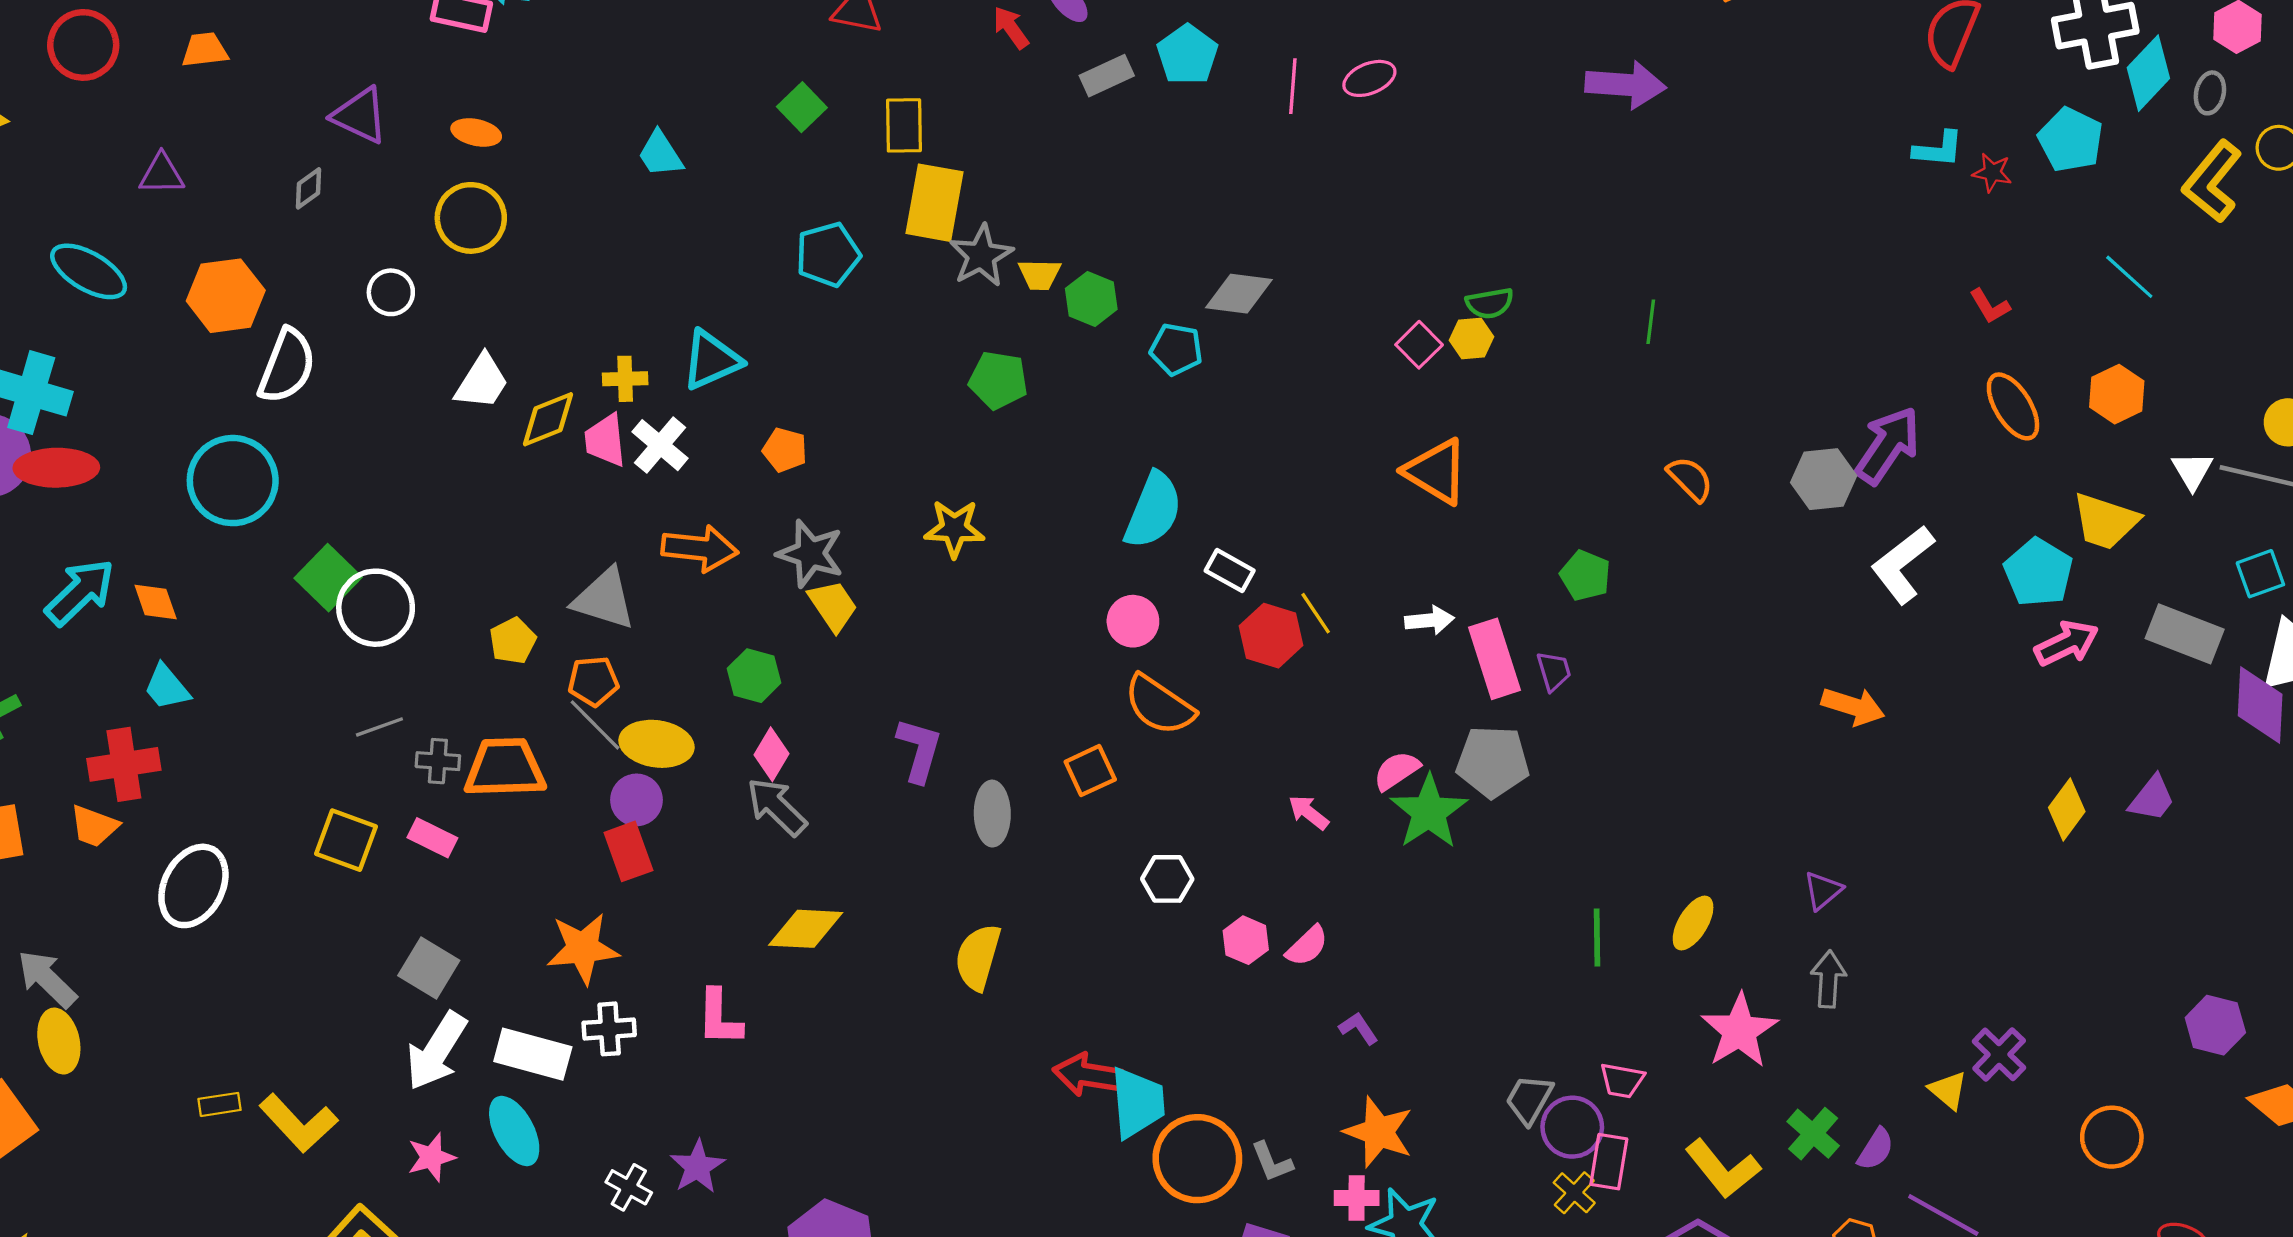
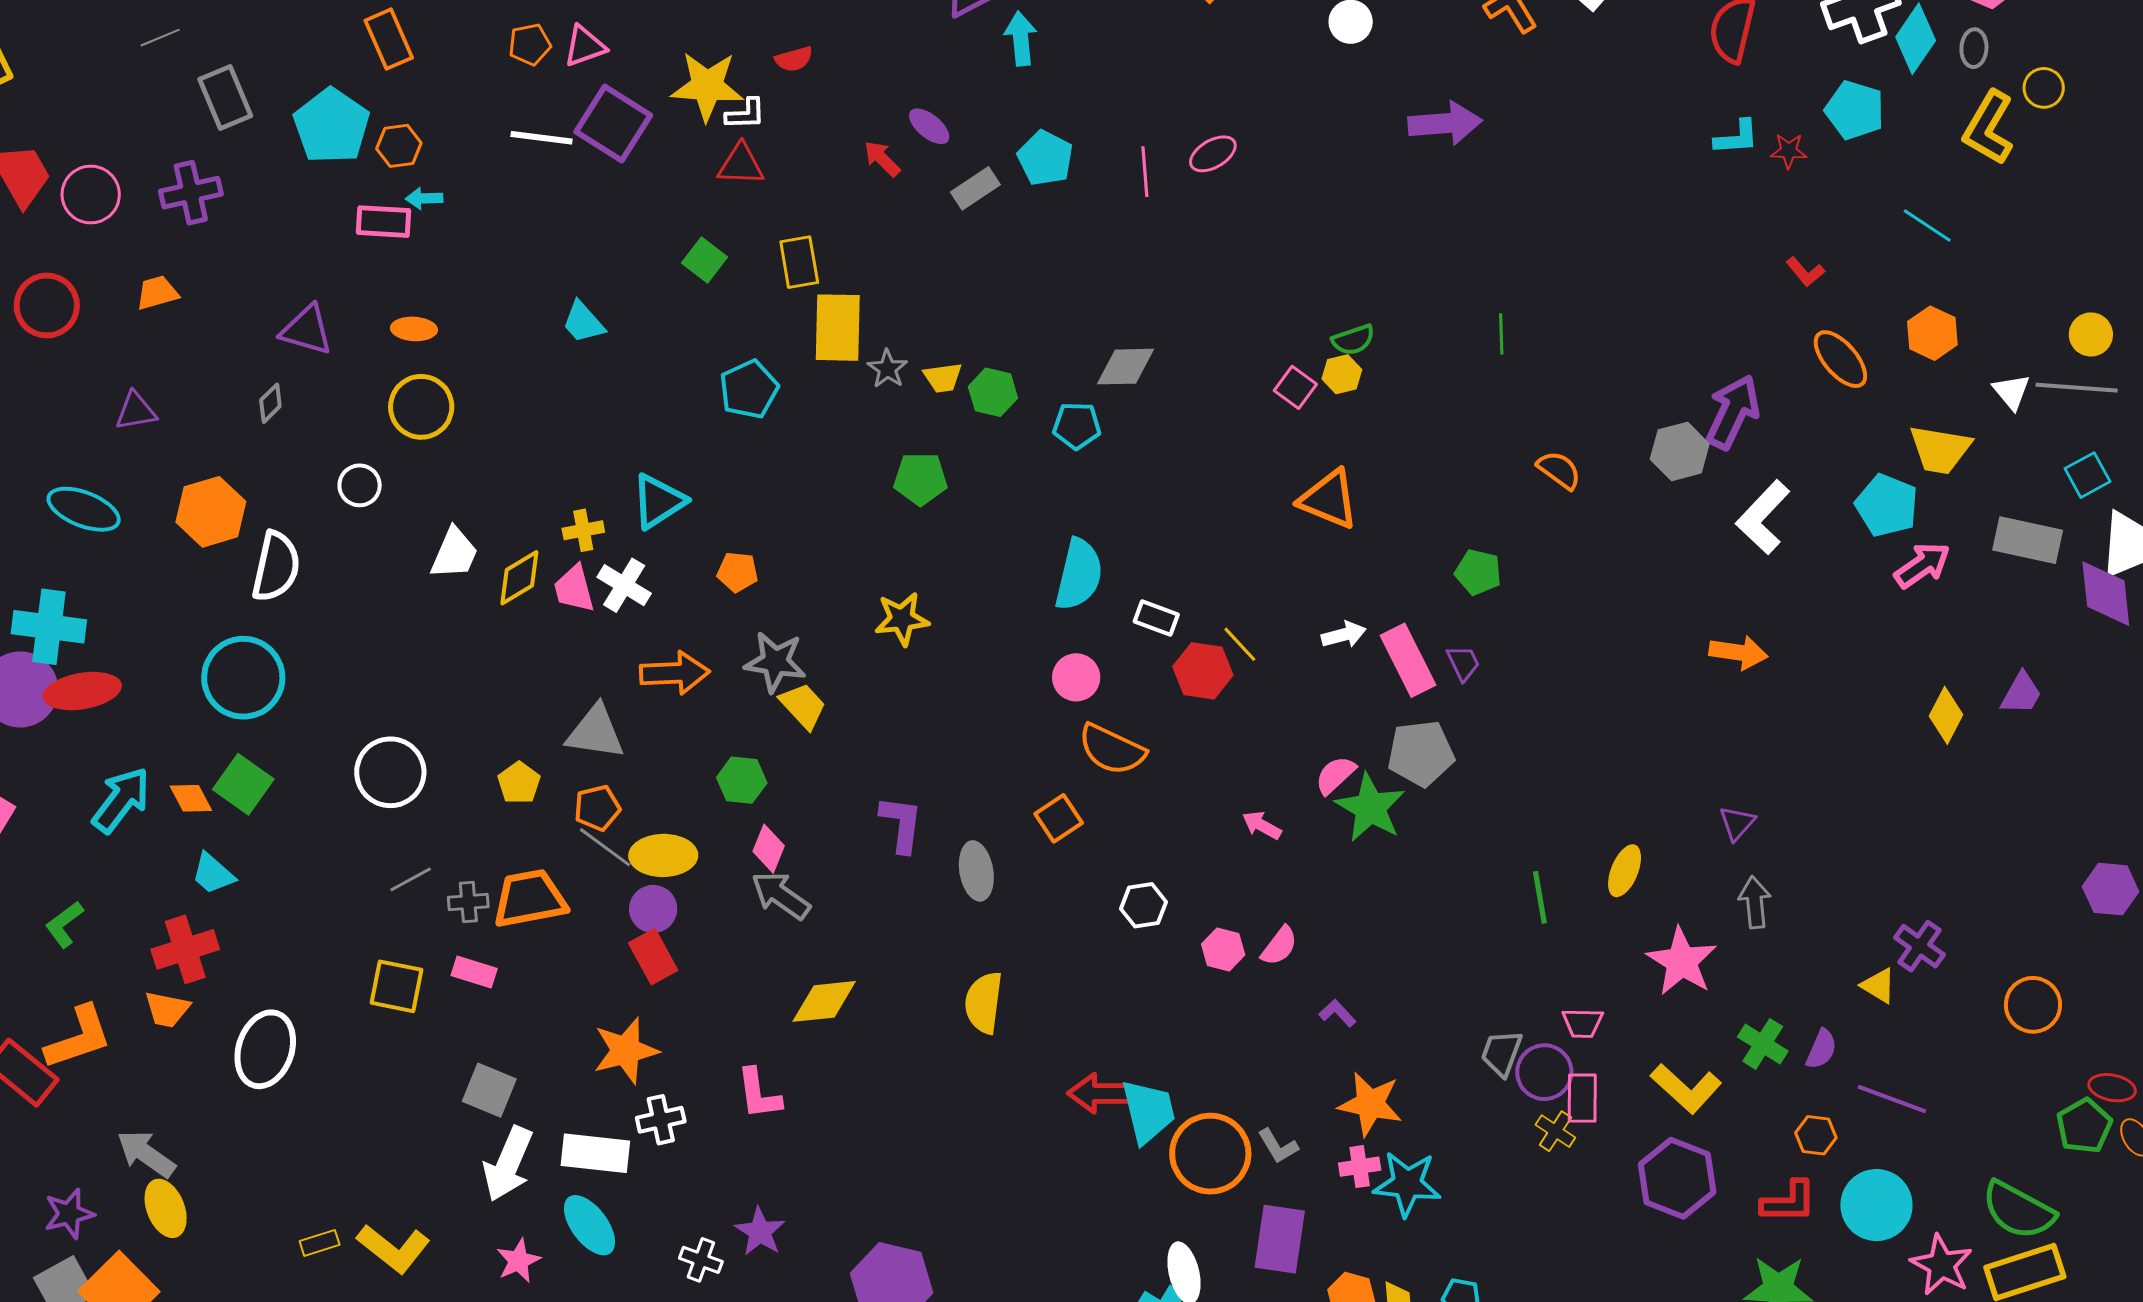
gray star: (981, 256) -> (887, 369), size x0.7
green square: (328, 578) -> (243, 784), moved

